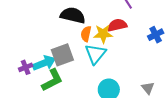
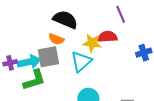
orange semicircle: (86, 34) -> (56, 39), moved, turned -91

